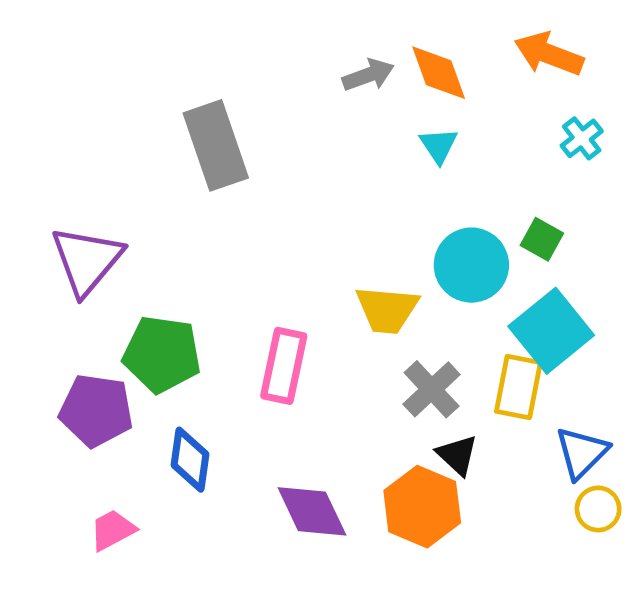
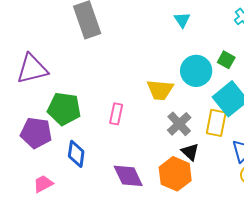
purple triangle: (87, 260) -> (32, 69), turned 36
pink rectangle: (284, 366) -> (116, 114), size x0.7

